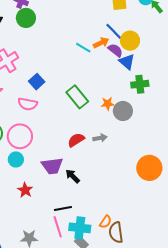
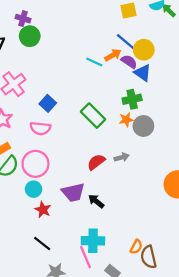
green cross: (140, 84) -> (132, 99), moved
red star: (25, 190) -> (43, 210), moved
black line: (63, 209) -> (42, 243), moved, turned 54
cyan cross: (80, 228) -> (93, 241), moved

